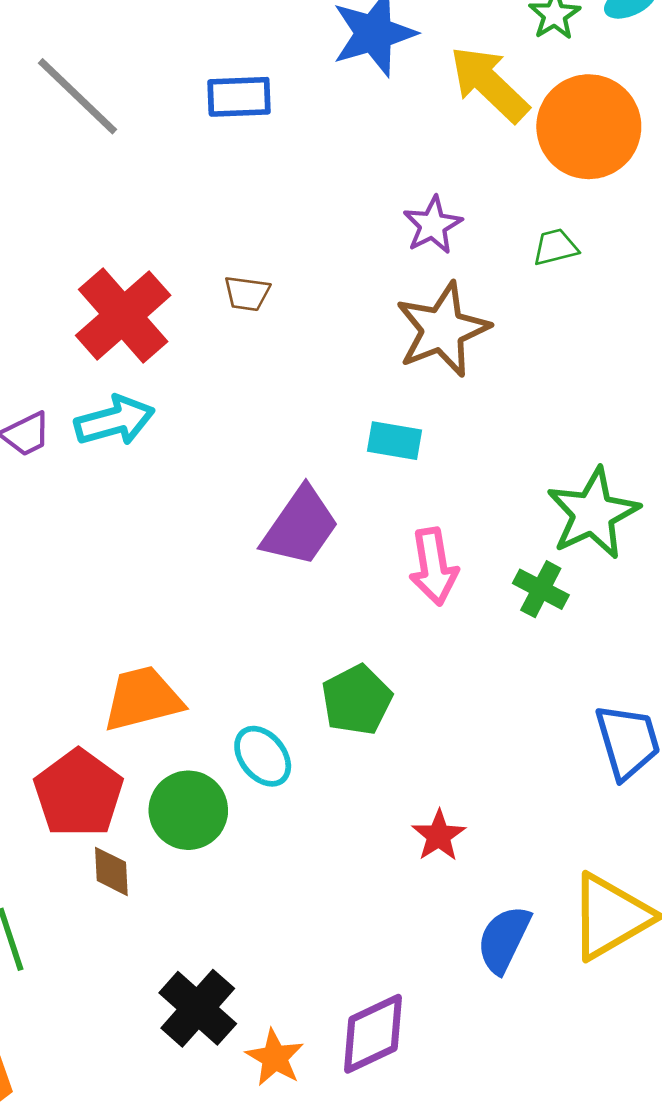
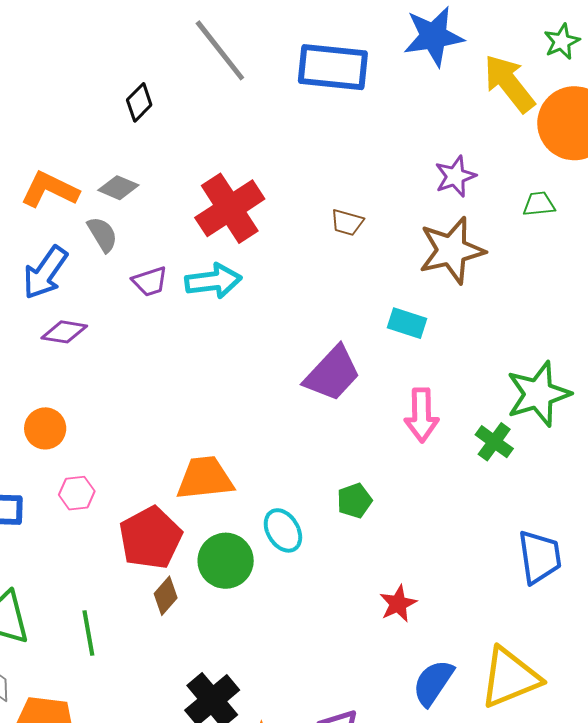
blue rectangle: (239, 97) -> (333, 67), size x1.5
brown trapezoid: (247, 293) -> (347, 222), moved
green pentagon: (357, 700) -> (354, 501), size x0.7
brown diamond: (111, 871) -> (166, 596), turned 36

